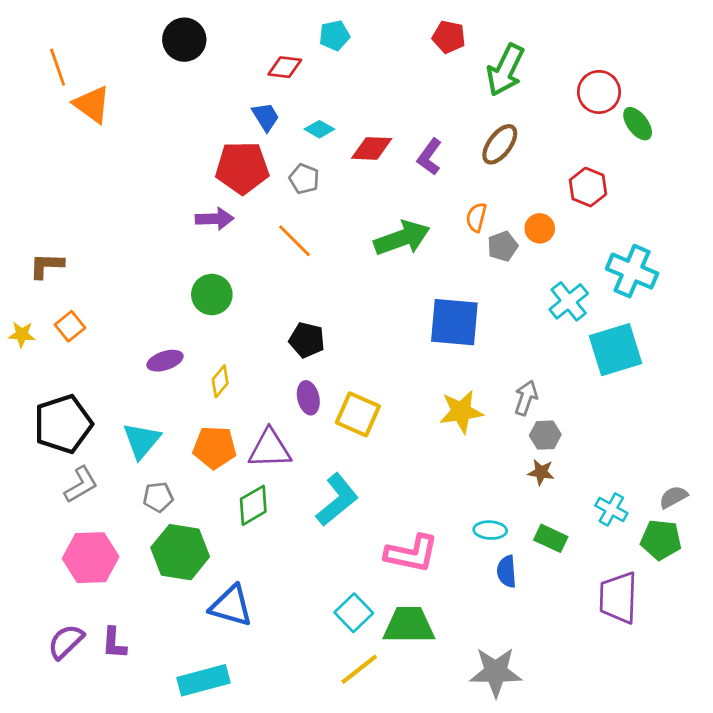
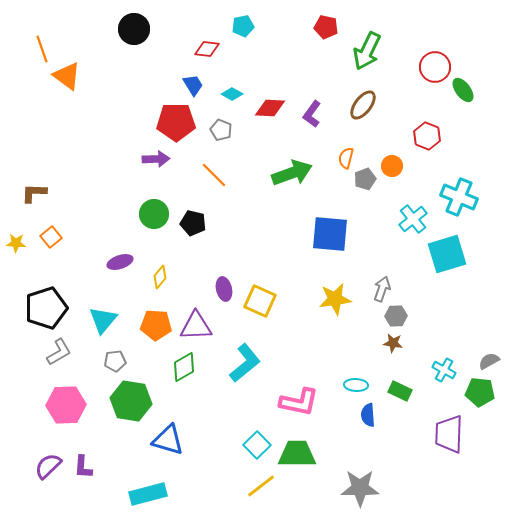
black pentagon: (307, 340) -> (193, 223), moved

